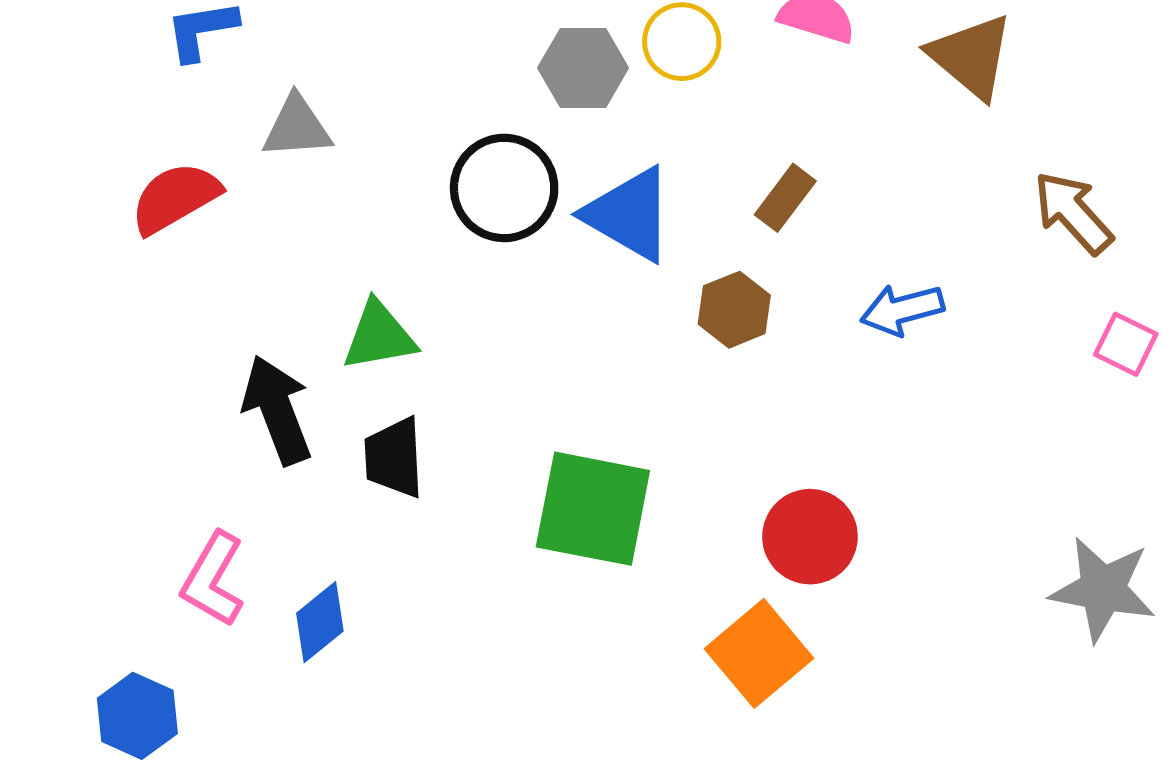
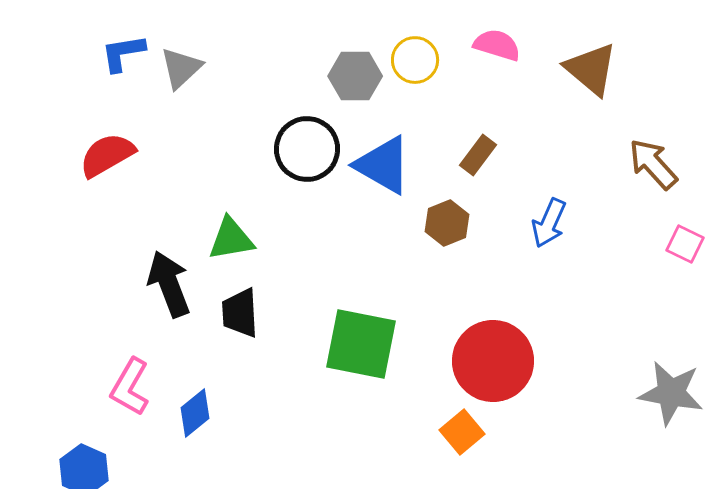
gray triangle: (297, 127) -> (181, 68), moved, turned -39
blue arrow: (902, 310) -> (549, 223), turned -51
red circle: (810, 537) -> (493, 361), size x1.4
orange square: (759, 653) -> (462, 432), size x0.7

